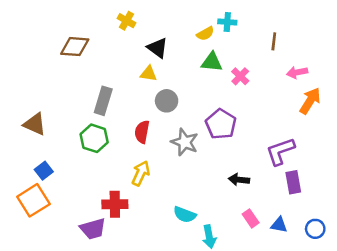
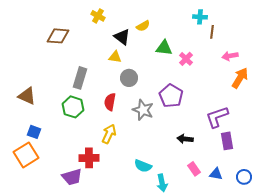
cyan cross: (227, 22) -> (200, 17), moved
yellow semicircle: (205, 34) -> (143, 26), moved
blue square: (44, 171) -> (34, 132), turned -32

